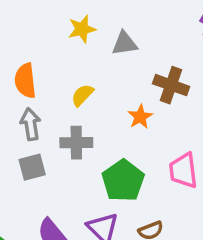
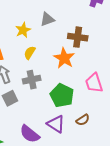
yellow star: (82, 29) -> (23, 30), moved
orange star: (140, 117) -> (64, 58), size x1.5

